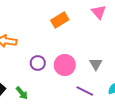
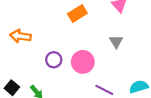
gray triangle: (96, 64) -> (116, 41), moved

